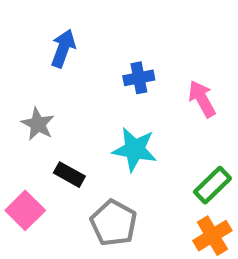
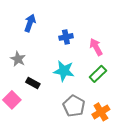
green rectangle: (212, 185) -> (98, 74), moved
gray pentagon: (114, 223) -> (74, 106), moved

